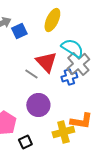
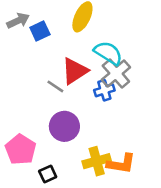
red triangle: (46, 62) -> (75, 71), turned 40
orange L-shape: (81, 121) -> (121, 164), moved

